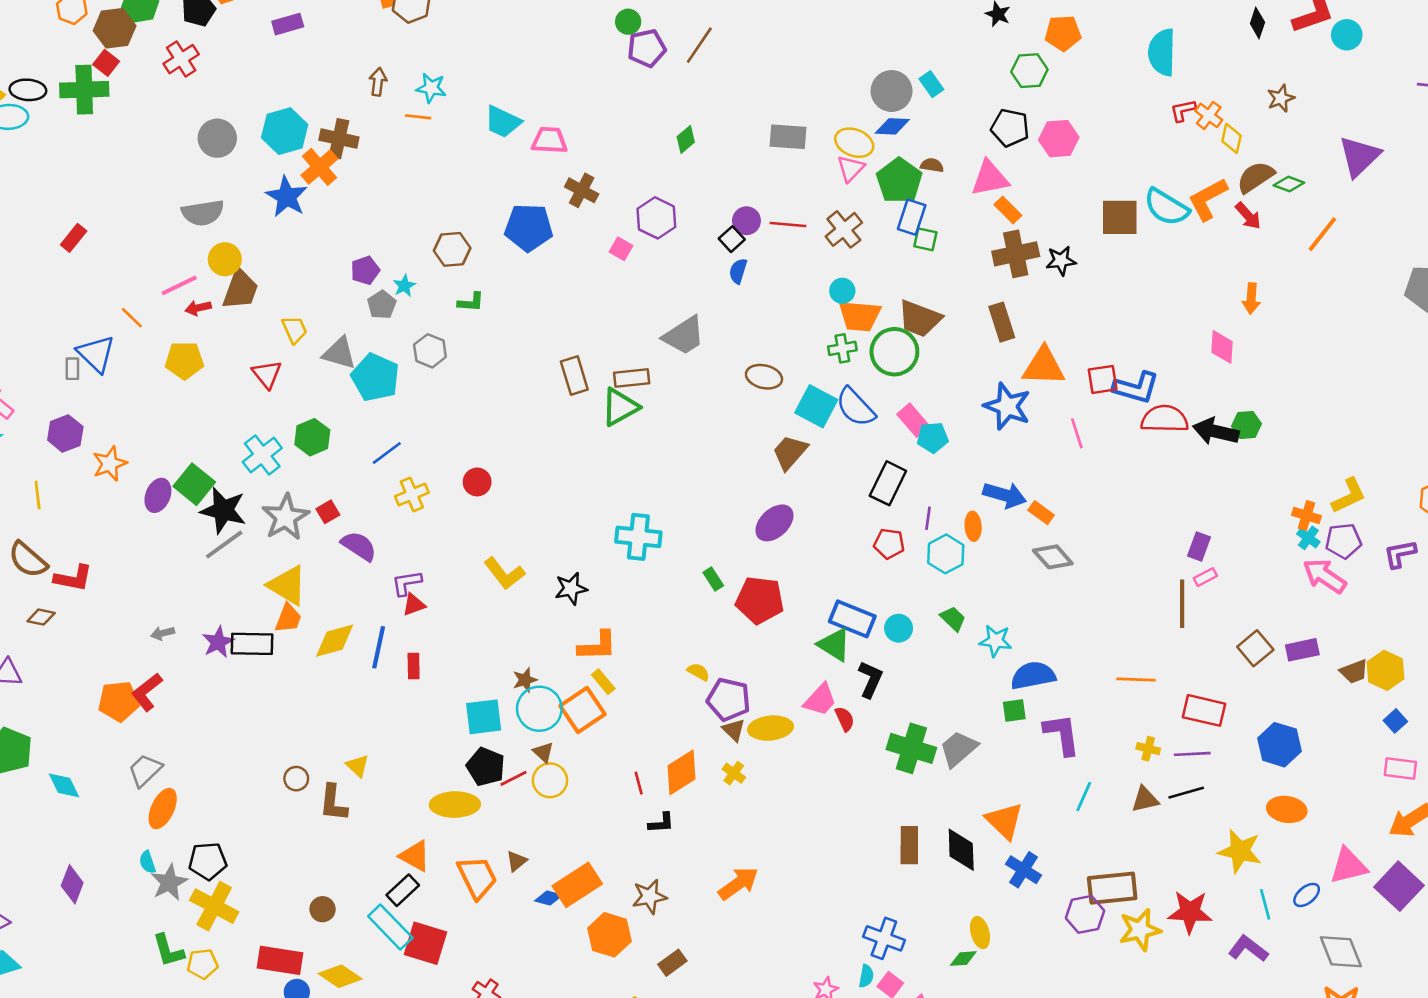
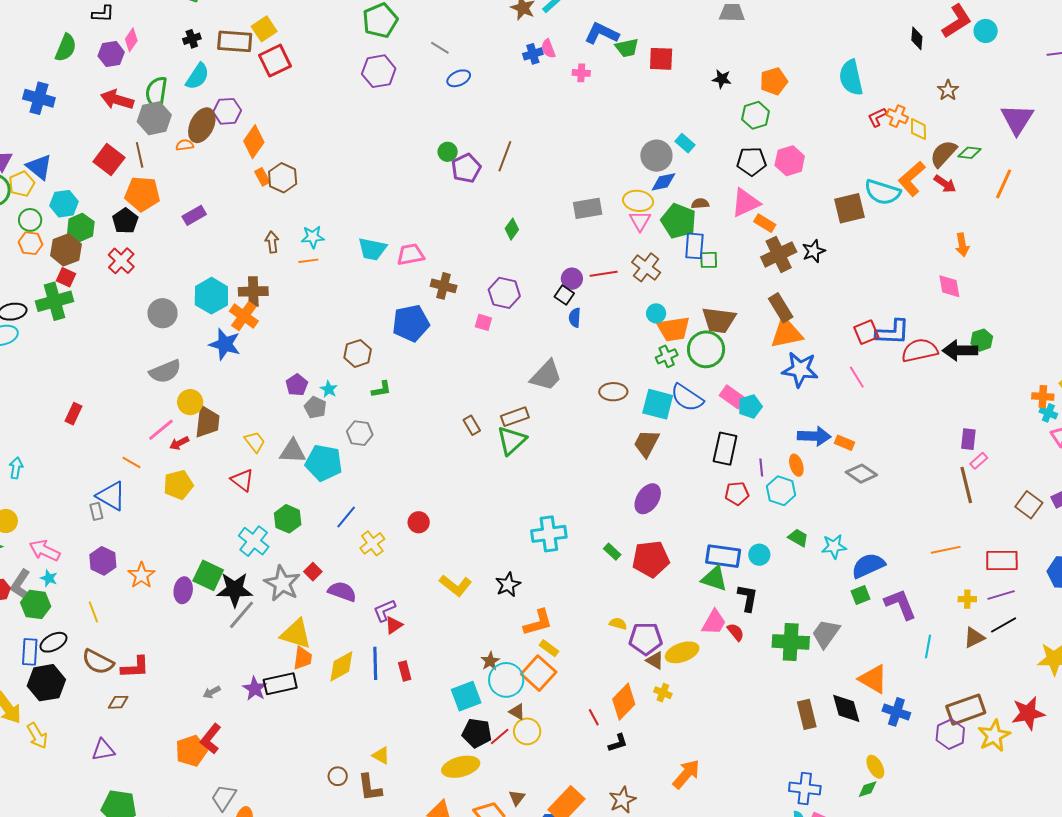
orange triangle: (1044, 366) -> (786, 333), moved
brown rectangle: (574, 375) -> (472, 425), size x0.7

